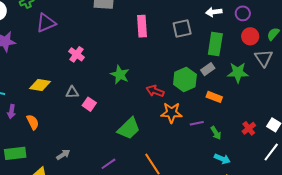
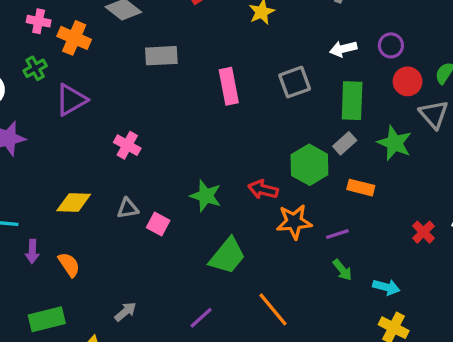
green star: (238, 73) -> (395, 143), turned 30
green star: (120, 75) -> (206, 196), moved
green arrow: (216, 133) -> (342, 270), moved

